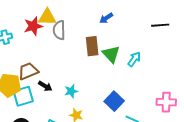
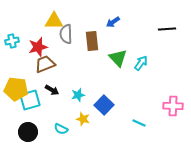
red star: (33, 26) -> (38, 47), moved
brown rectangle: (92, 46) -> (92, 41), moved
brown trapezoid: (28, 71) -> (45, 64), moved
blue square: (114, 101) -> (104, 105), moved

